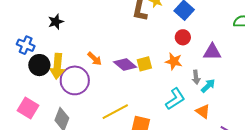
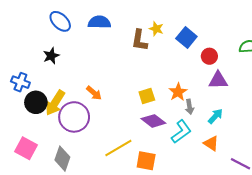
red circle: (183, 37) -> (209, 56), moved
orange star: (174, 61) -> (178, 92), turned 30
purple diamond: (125, 64) -> (153, 121), moved
yellow arrow: (57, 66) -> (55, 103), turned 30
gray arrow: (196, 77) -> (190, 107), moved

